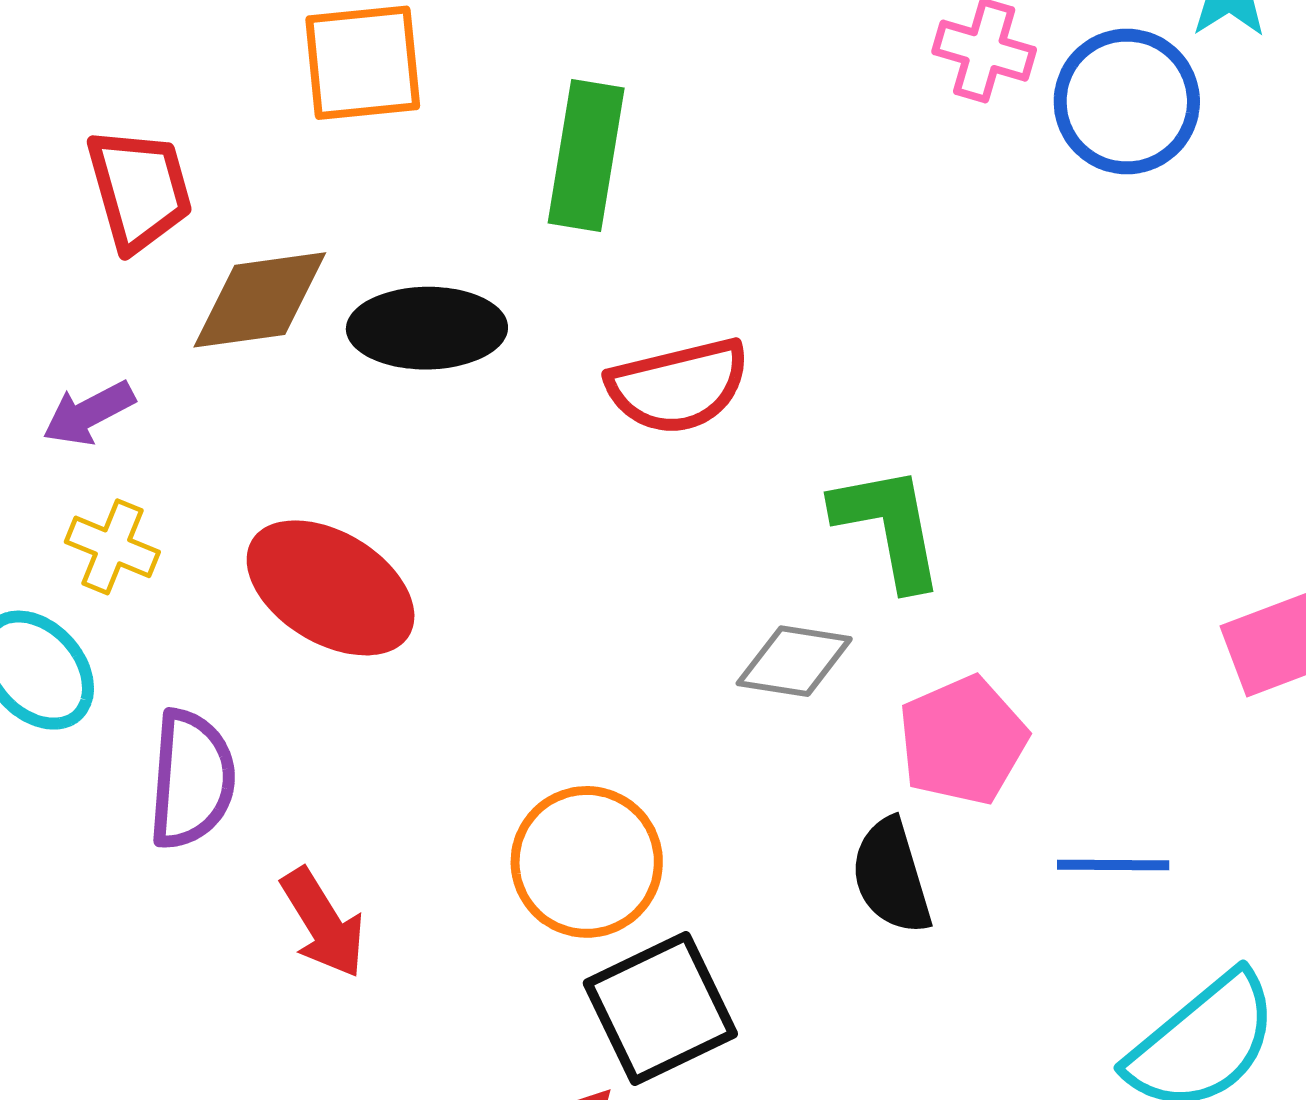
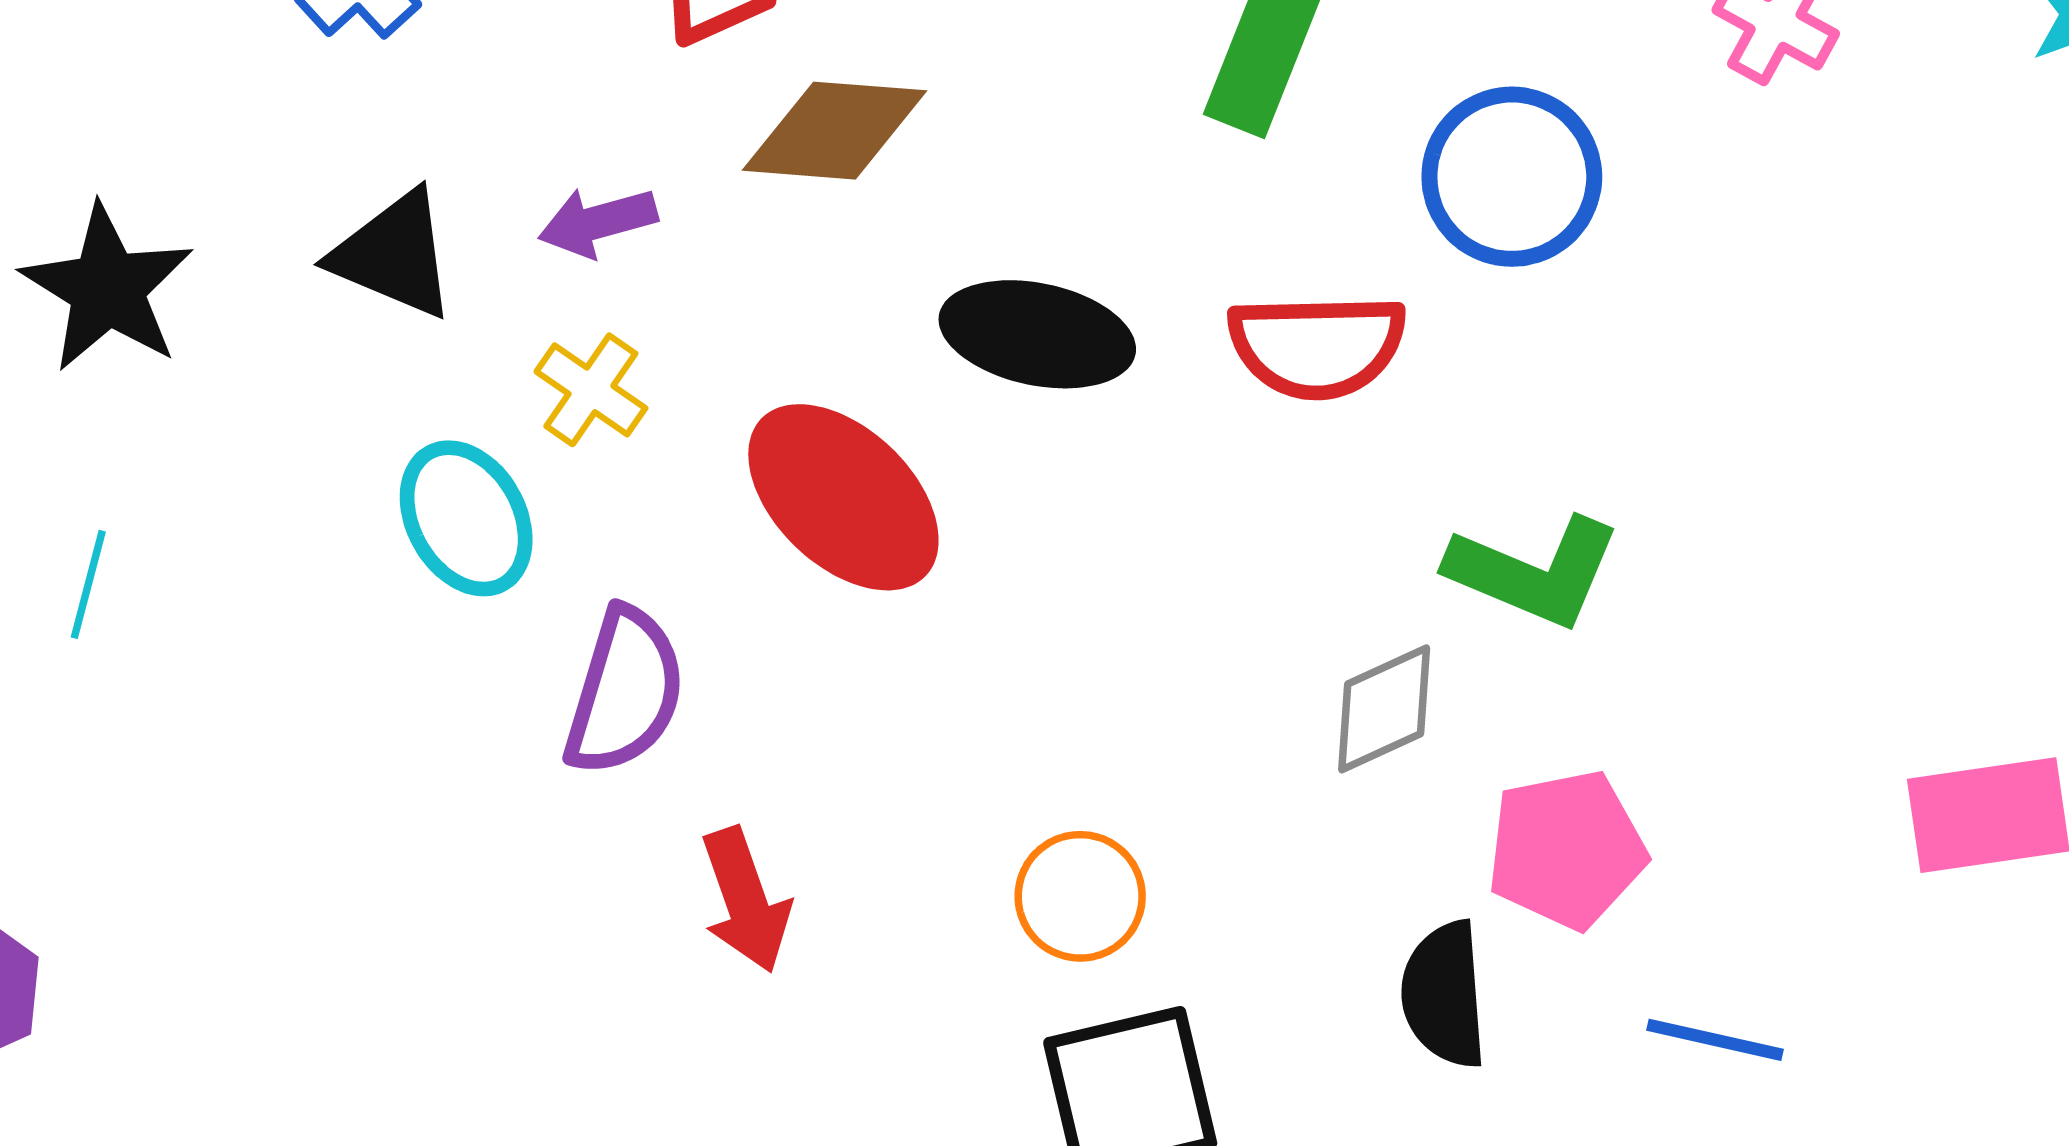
blue circle: (1127, 102) -> (1512, 177), moved
black ellipse: (427, 328) -> (1037, 334), moved
green L-shape: (889, 527) -> (1534, 572), turned 111
gray diamond: (794, 661) -> (1384, 709), turned -46
orange circle: (587, 862) -> (1080, 896), size x0.7

